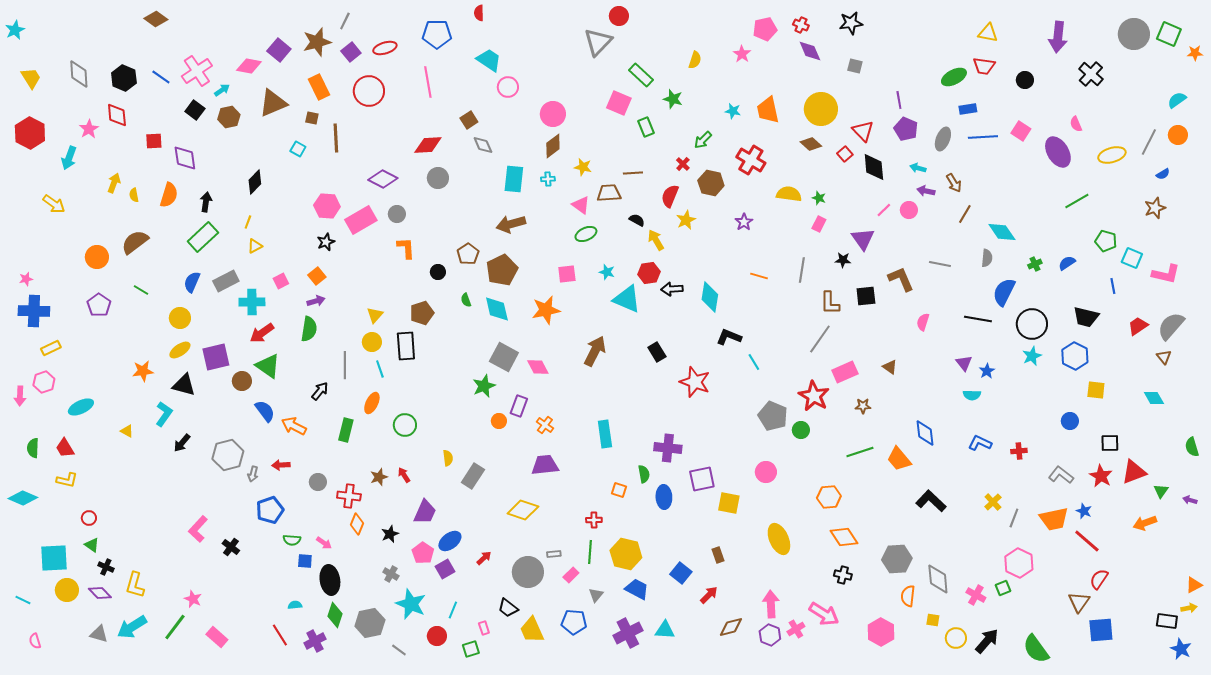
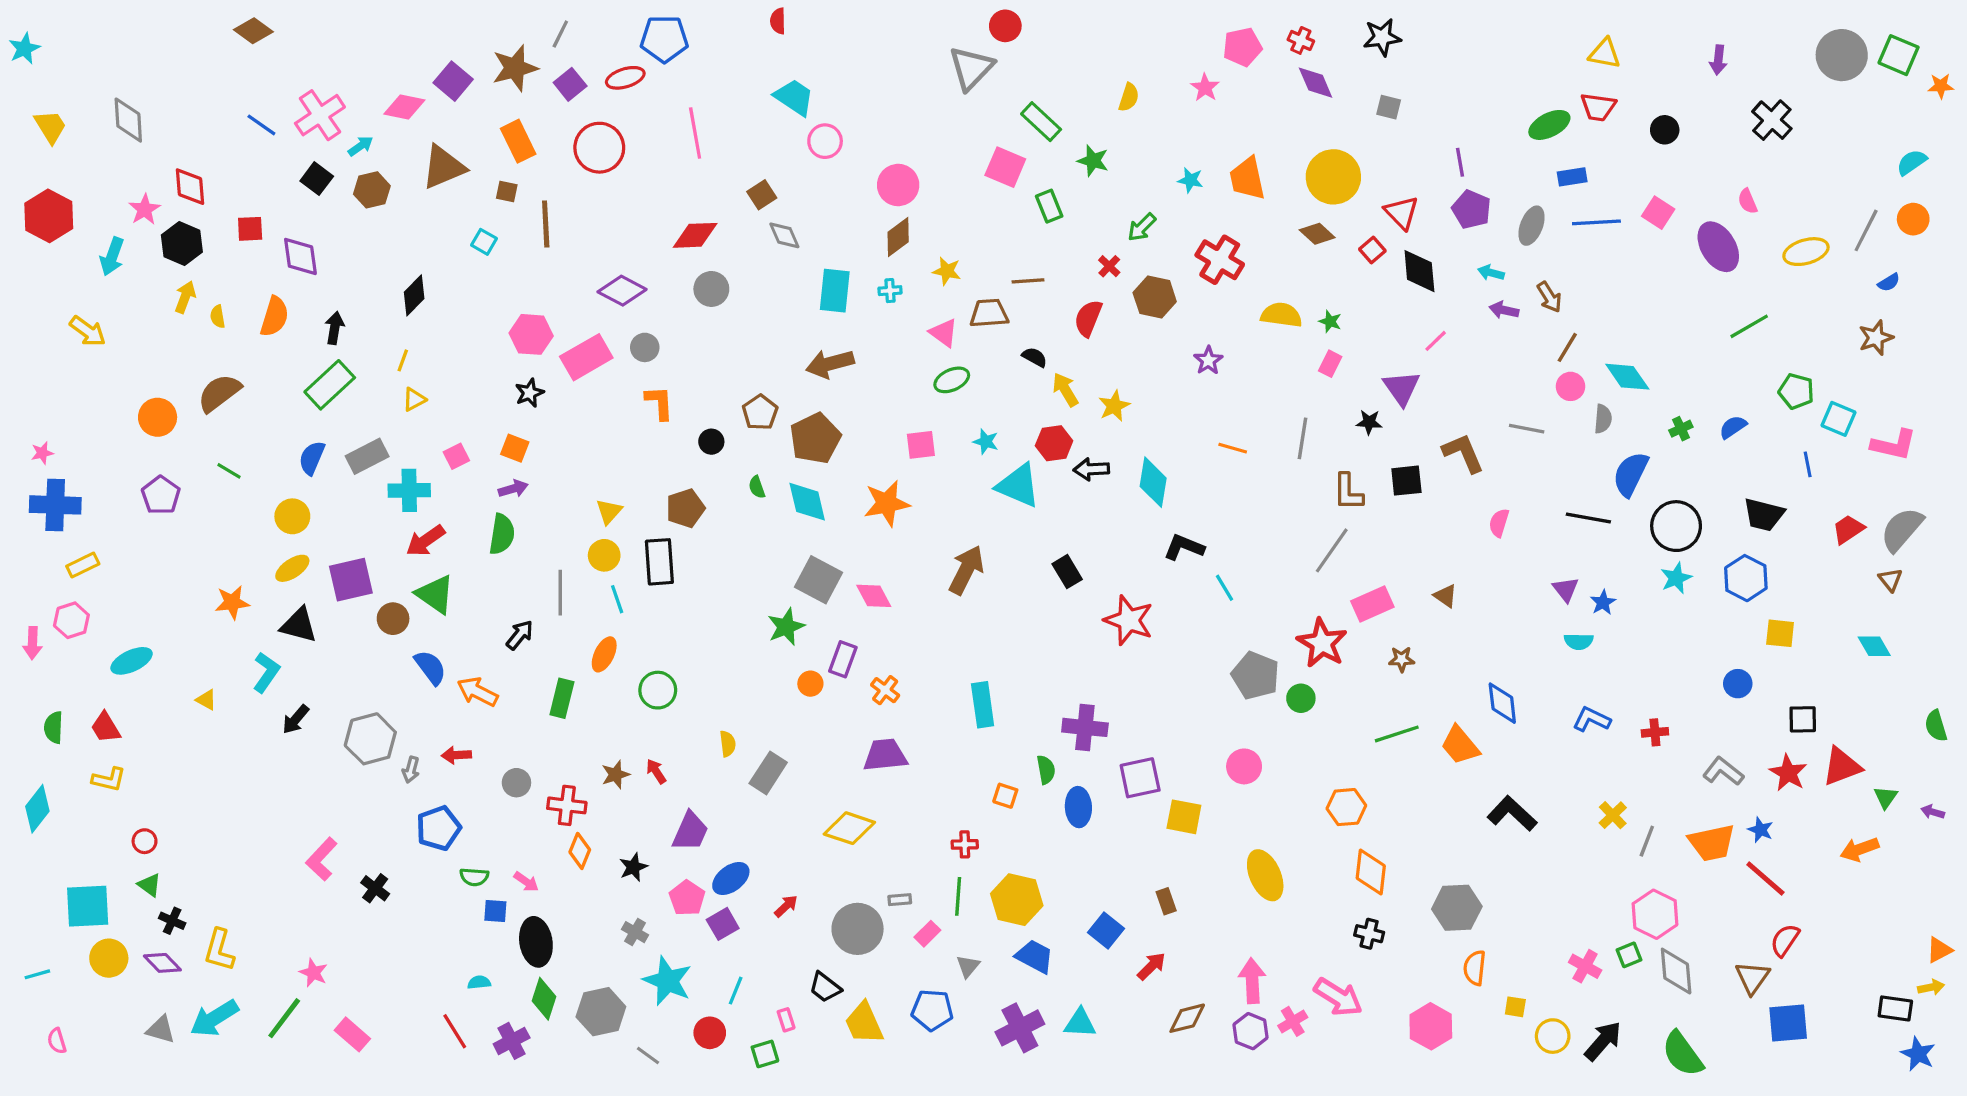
blue pentagon: (437, 34) -> (664, 39), moved
purple arrow: (1058, 37) -> (1718, 60), size x0.6
black hexagon: (124, 78) -> (182, 243), moved
pink circle: (909, 210) -> (1570, 386), moved
yellow star: (686, 220) -> (1114, 406), moved
orange square: (317, 276) -> (515, 448), turned -30
cyan diamond: (23, 498) -> (37, 809), turned -76
orange diamond: (844, 537) -> (1371, 872), turned 40
gray diamond: (938, 579) -> (1676, 971), moved
cyan line: (23, 600) -> (37, 974), turned -42

